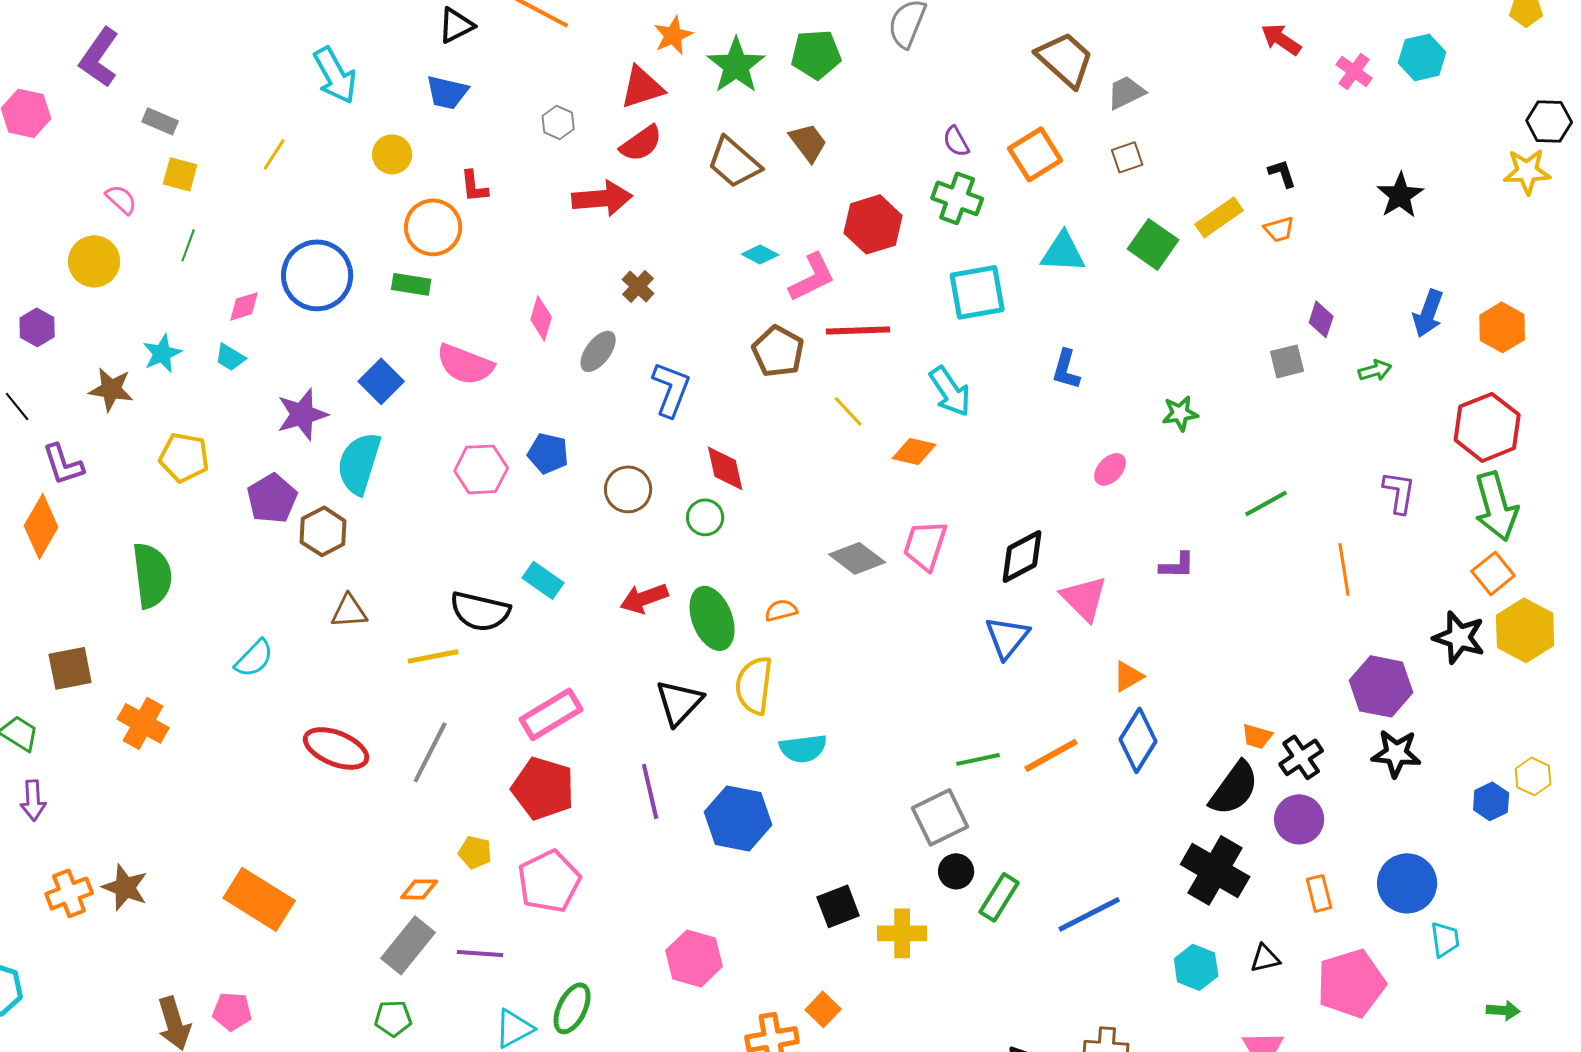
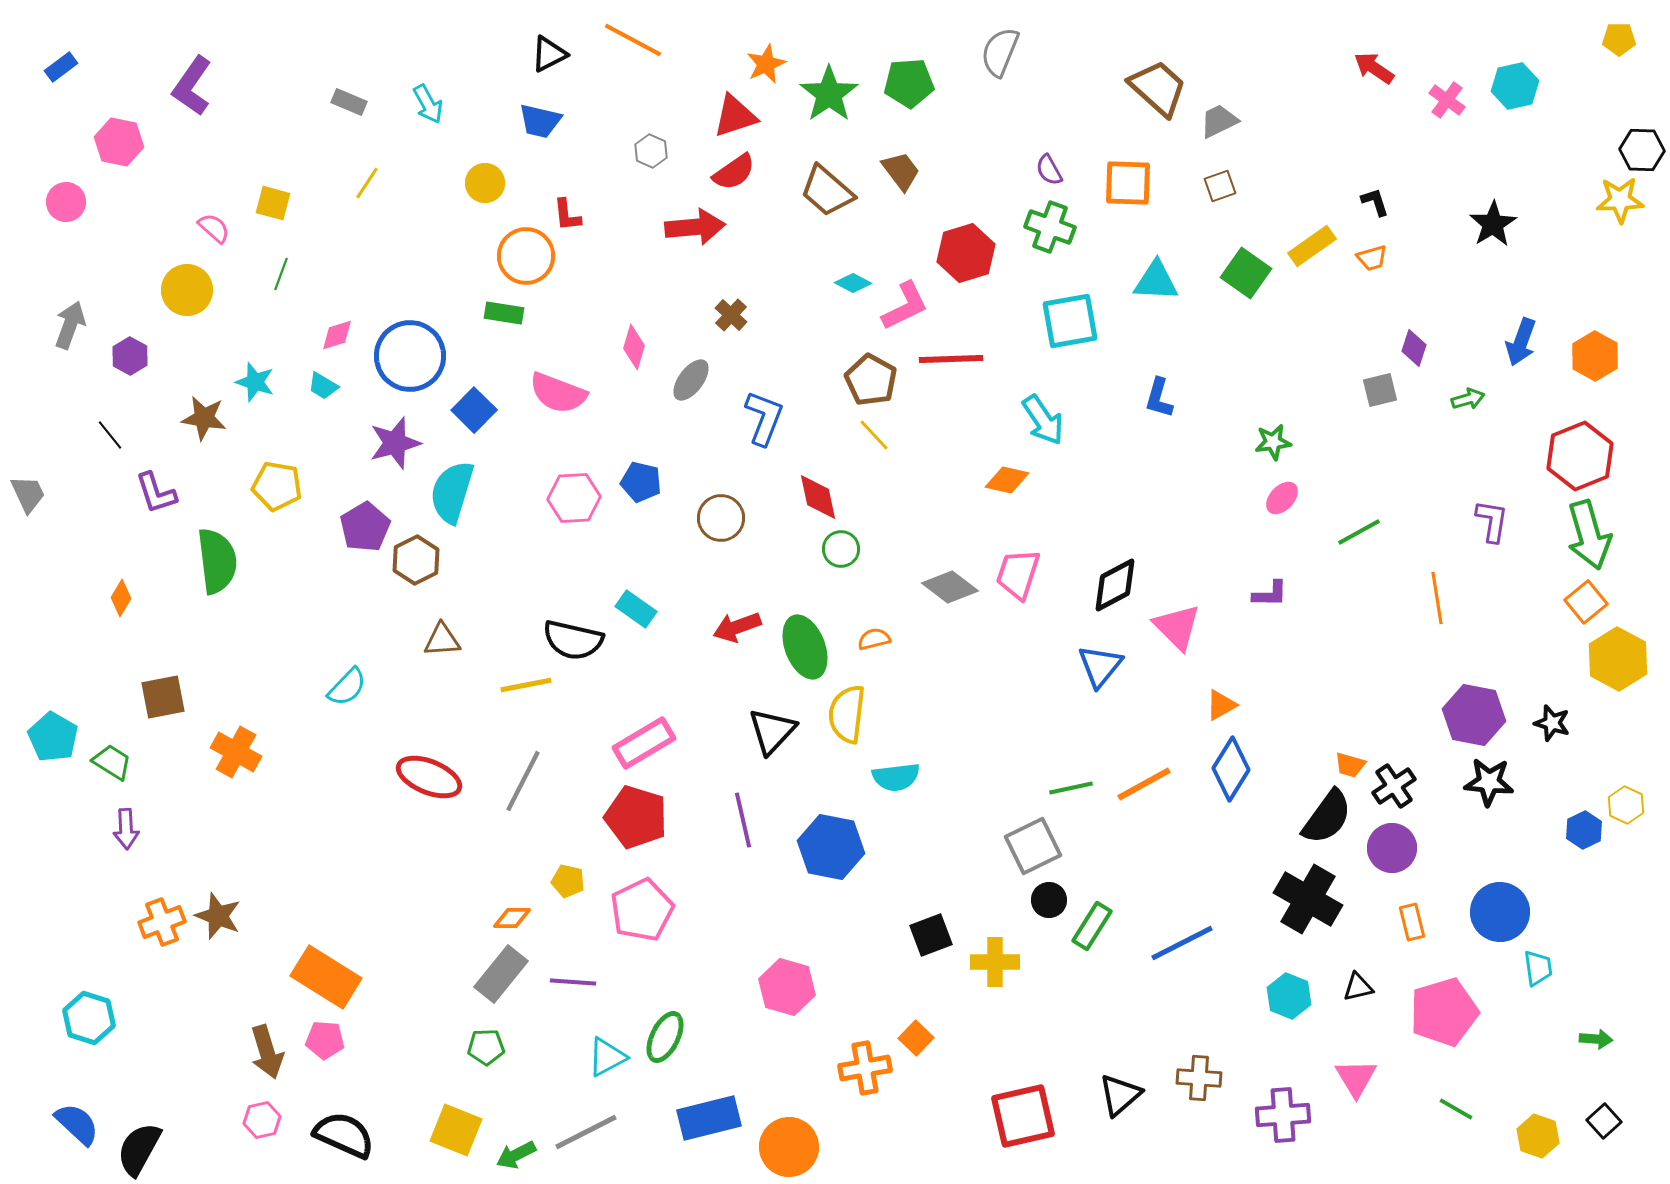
cyan arrow: (335, 75) -> (428, 104), size x0.7
gray rectangle: (160, 121) -> (349, 102), moved
orange square: (1035, 154) -> (1128, 183), turned 34
blue circle: (317, 275) -> (410, 356), moved
cyan star: (162, 353) -> (255, 382), turned -30
yellow line: (848, 411) -> (874, 435), moved
pink ellipse: (1110, 469) -> (1282, 498), moved
green circle: (705, 517) -> (841, 549), moved
orange diamond: (41, 526) -> (121, 598), moved, size x0.6
green semicircle: (152, 575) -> (217, 561), moved
black star: (1459, 637) -> (1552, 723), moved, size x0.7
orange rectangle: (259, 899) -> (326, 977), moved

